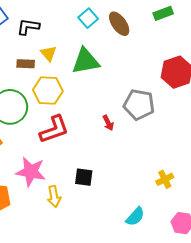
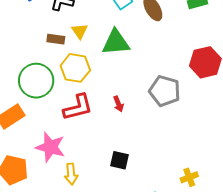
red arrow: (108, 123) -> (118, 104), moved
black square: (84, 177) -> (119, 160), moved
yellow cross: (165, 179) -> (189, 177), moved

